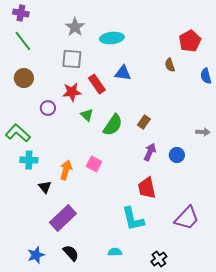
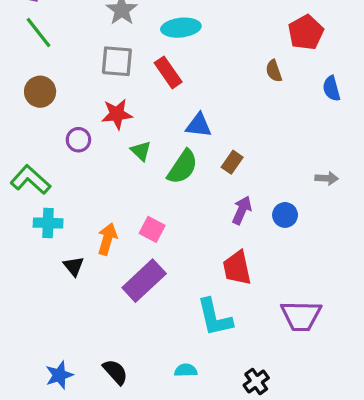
blue triangle: (123, 73) -> (199, 125), moved
red rectangle: (97, 84) -> (168, 72), moved
purple rectangle: (63, 218) -> (144, 281), moved
purple trapezoid: (187, 218) -> (301, 316), turned 48

